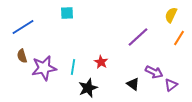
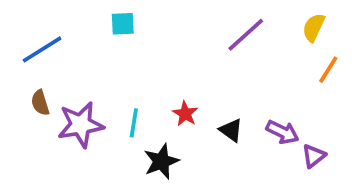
purple line: (138, 37) -> (246, 35), moved
black triangle: (133, 84) -> (231, 130), moved

